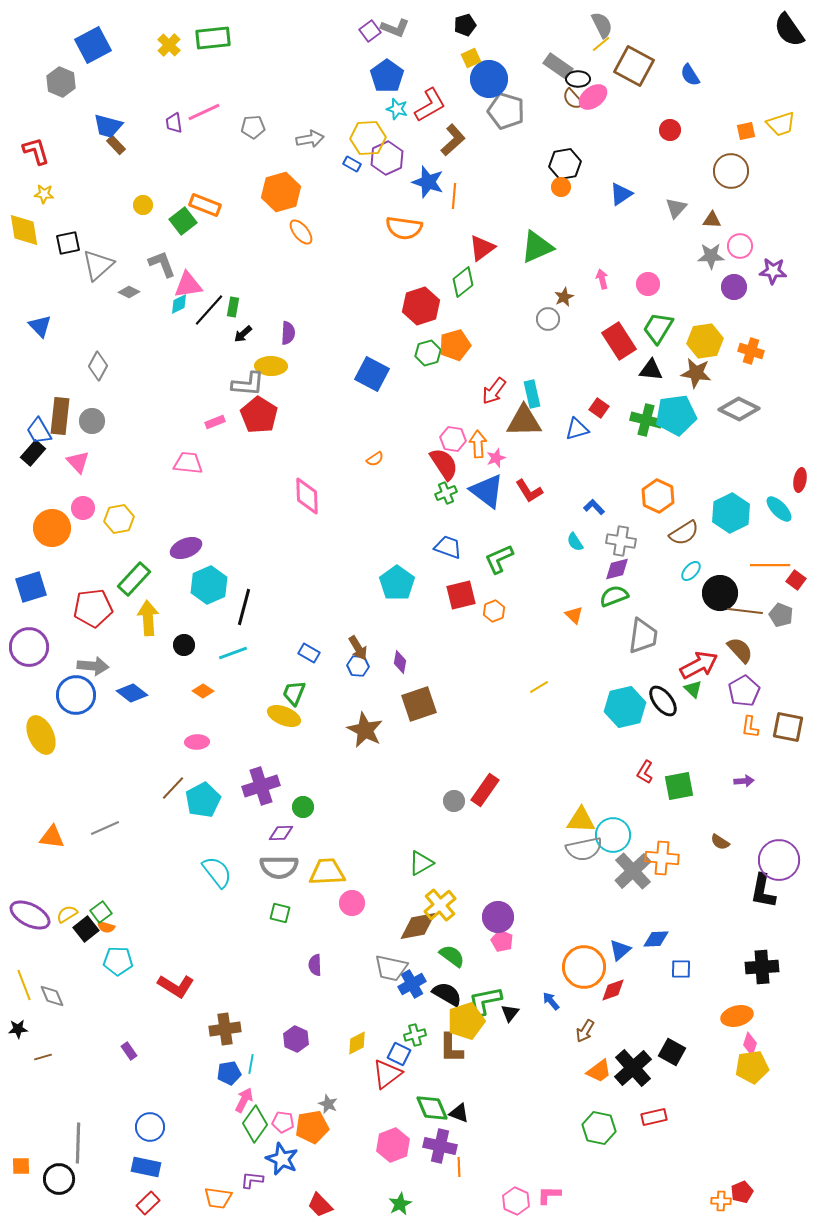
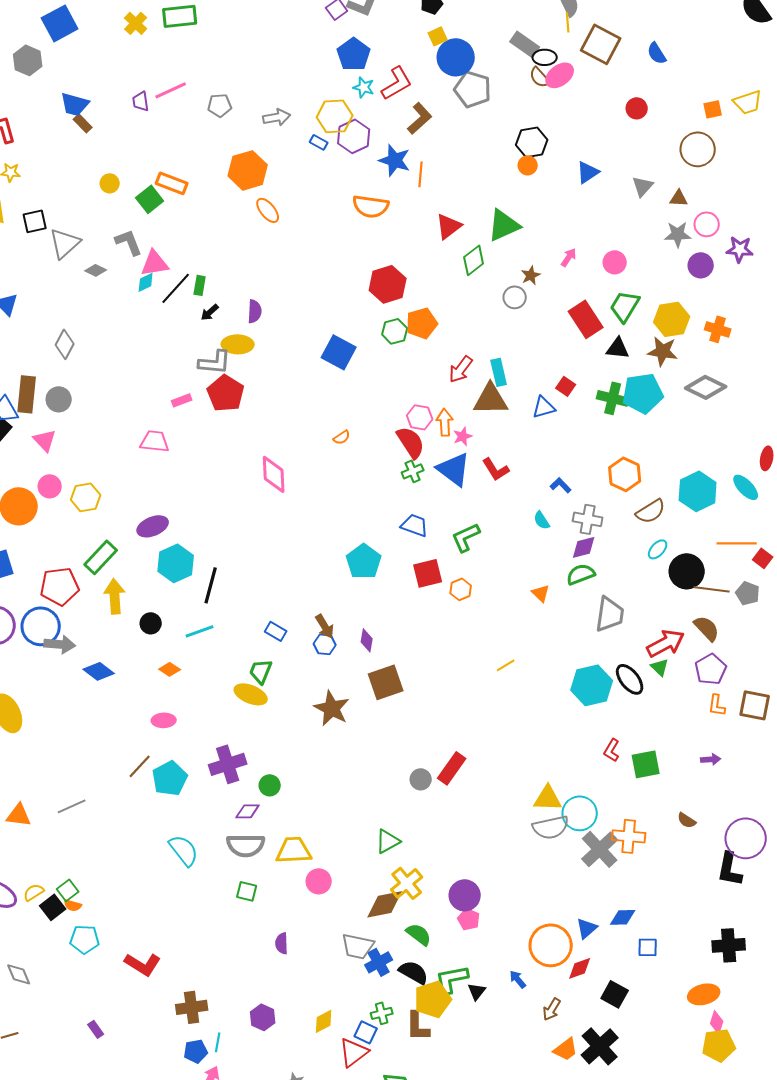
yellow line: (601, 44) -> (568, 22), turned -54
pink arrow: (602, 279) -> (569, 257), turned 48
green diamond: (463, 282) -> (474, 260), moved
blue circle: (76, 695) -> (41, 626), moved
black square: (672, 1052) -> (615, 994), moved

